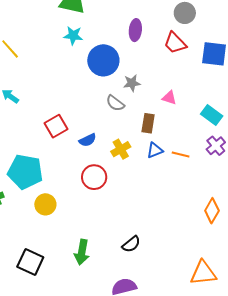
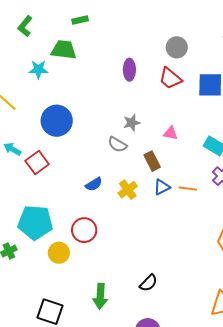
cyan star: (73, 36) -> (38, 69), moved
blue circle: (103, 60) -> (57, 121), moved
brown rectangle: (148, 123) -> (152, 161), turned -30
red square: (56, 126) -> (37, 162), moved
red circle: (94, 177) -> (84, 230), moved

